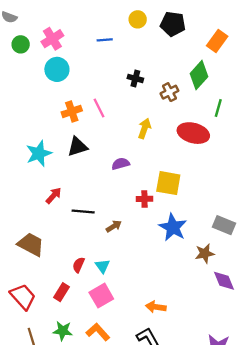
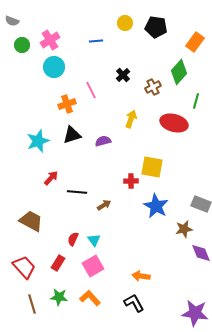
black cross: (135, 78) -> (123, 75), turned 32
pink line: (99, 108) -> (91, 90), moved
purple semicircle: (121, 164) -> (103, 141), moved

